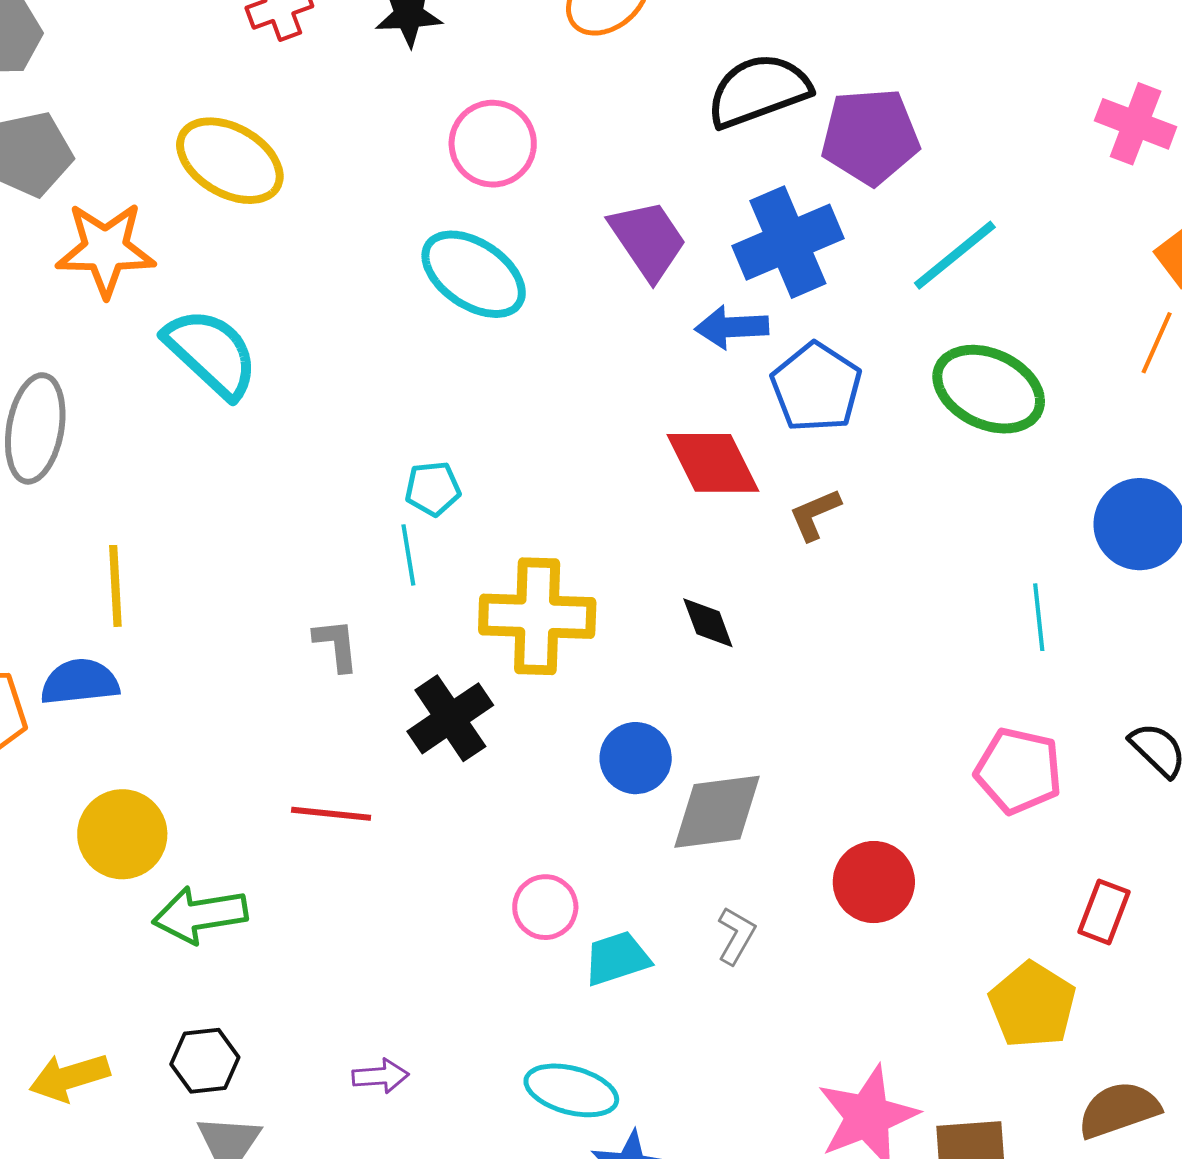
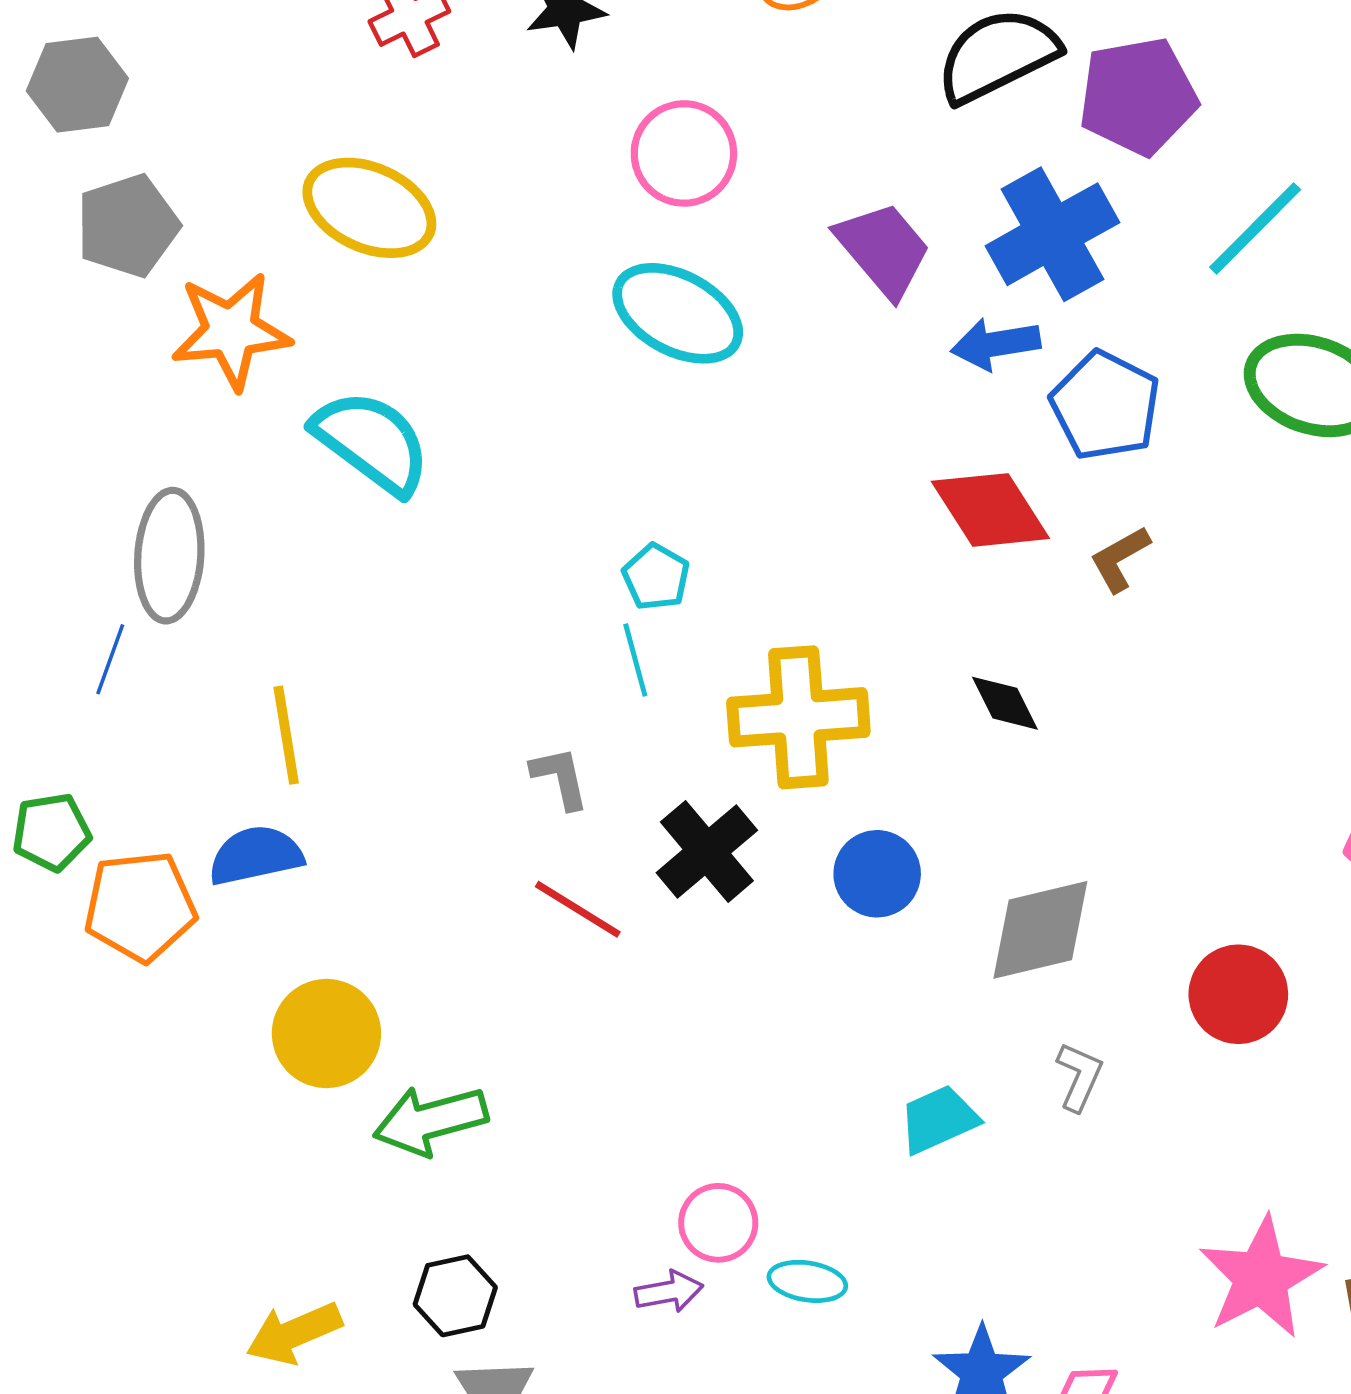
cyan pentagon: (433, 489) -> (656, 577), turned -30
blue circle: (636, 758) -> (877, 874), moved
red line: (331, 814) -> (578, 909), moved, turned 32
pink circle: (545, 907) -> (718, 1223), moved
cyan ellipse: (571, 1090) -> (807, 1281), moved, size x0.7

